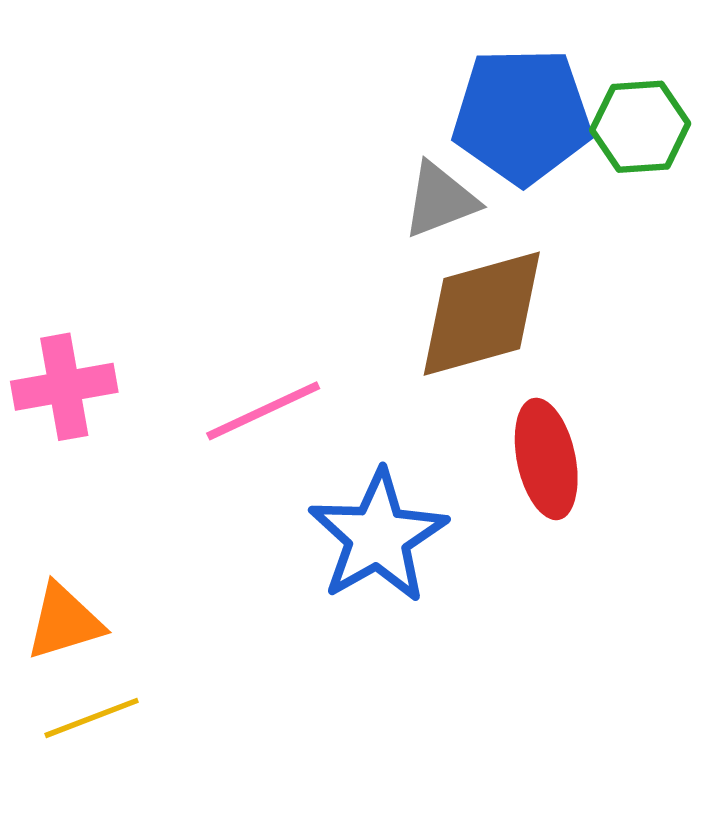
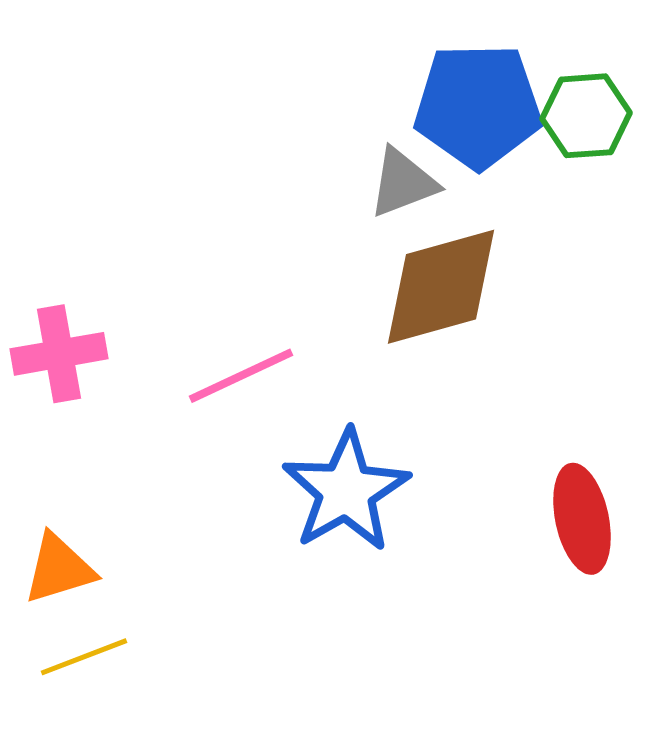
red ellipse: (546, 459) -> (582, 519), moved

